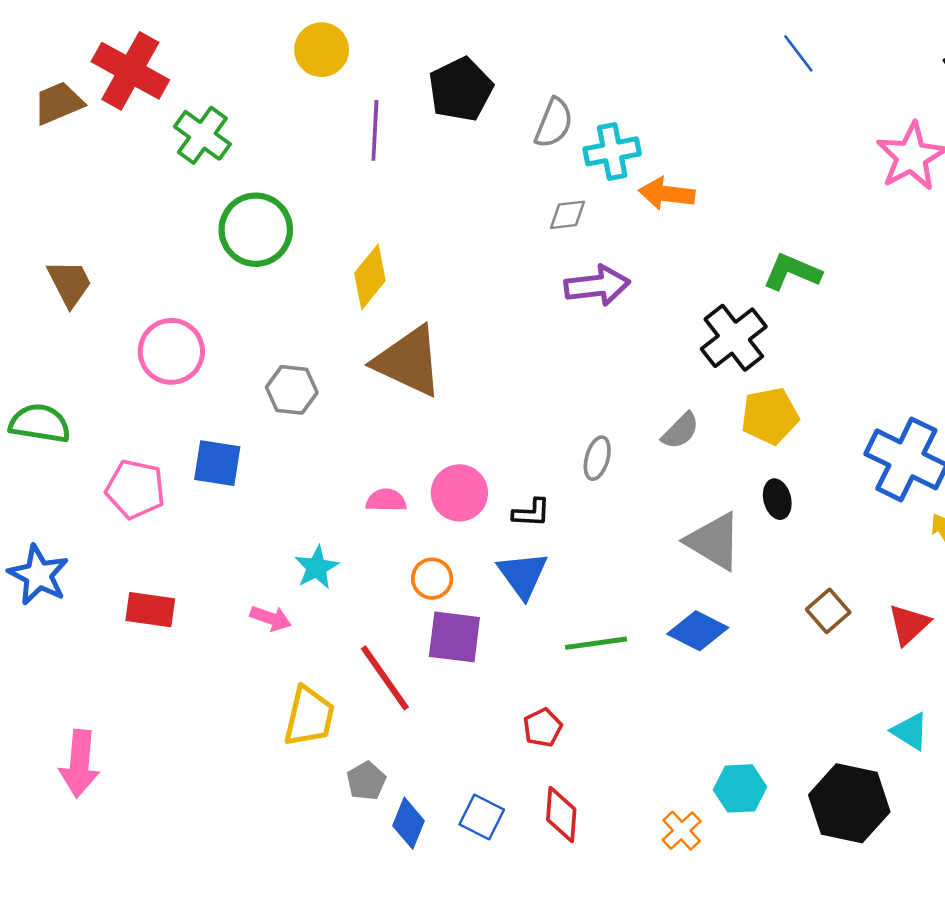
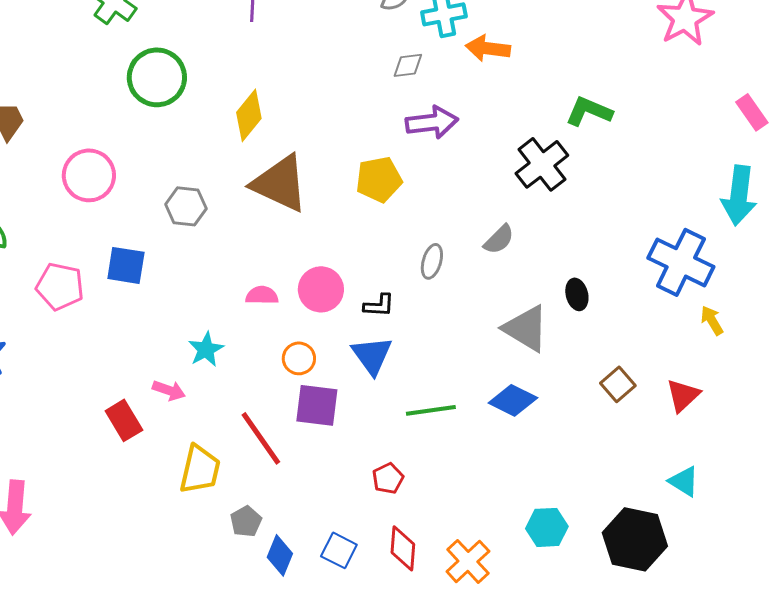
yellow pentagon: (770, 416) -> (379, 179), moved
red rectangle: (150, 610) -> (124, 420), moved, turned 51
orange cross: (682, 831) -> (468, 561), moved, size x1.4

